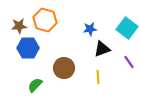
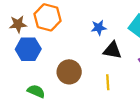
black triangle: (102, 49) -> (112, 50), turned 30
green semicircle: (35, 85) -> (36, 91), turned 70

